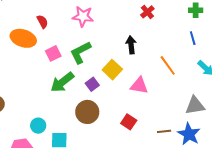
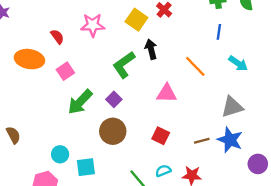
red semicircle: (42, 22) -> (57, 37), moved
blue line: (193, 38) -> (219, 32), turned 32
green L-shape: (80, 52) -> (124, 65), moved
yellow square: (112, 70) -> (136, 20), moved

